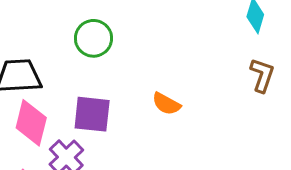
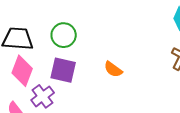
green circle: (93, 38) -> (64, 35), moved

